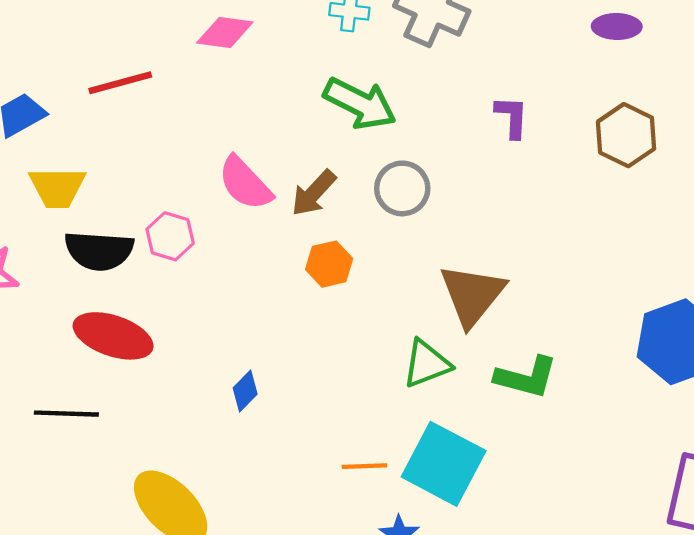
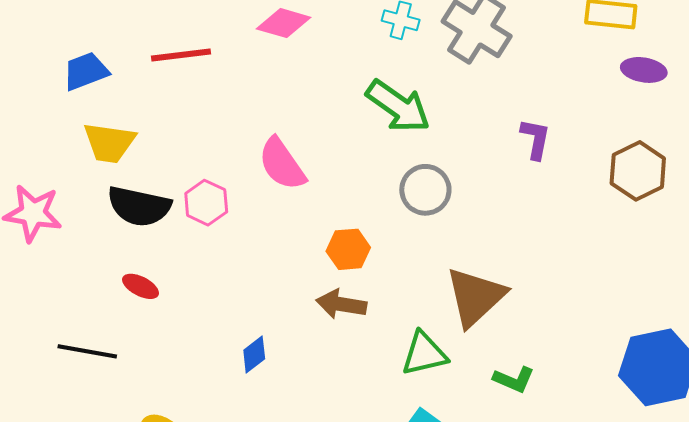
brown arrow: (314, 193) -> (341, 304), moved, turned 48
red ellipse: (113, 336) -> (141, 286), size x0.5
green L-shape: (526, 377) -> (514, 380), size x0.7

